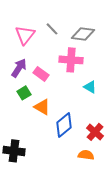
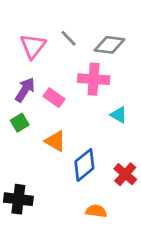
green square: (24, 93) -> (20, 123), moved
orange semicircle: (86, 155) -> (96, 211), moved

